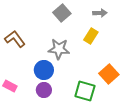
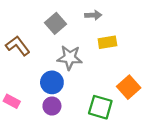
gray square: (62, 13) -> (55, 23), moved
gray arrow: (100, 13) -> (93, 15), moved
yellow rectangle: (91, 36) -> (107, 42), turned 49

